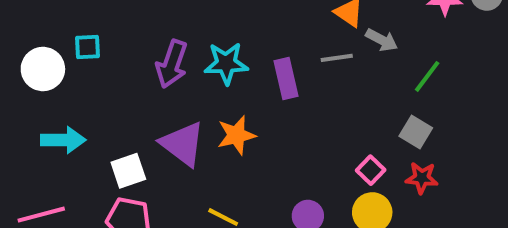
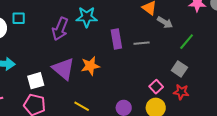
gray line: (337, 58) -> (142, 43), moved
cyan star: (226, 63) -> (87, 17), moved

